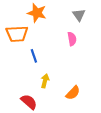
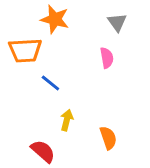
blue line: (34, 56) -> (50, 83), turned -32
orange semicircle: (73, 93) -> (108, 138), turned -63

